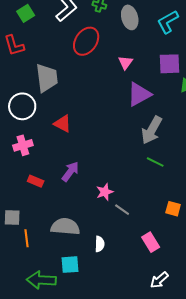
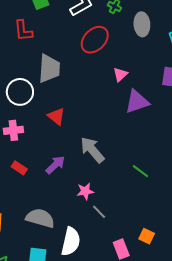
pink triangle: (125, 63) -> (120, 74), moved
gray arrow: (152, 130) -> (92, 150), moved, turned 100
orange square: (173, 209) -> (147, 236), moved
white semicircle: (100, 244) -> (71, 241), size x1.8

